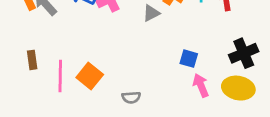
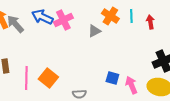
blue square: (189, 59) -> (112, 78), moved

